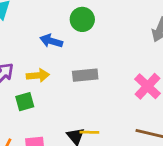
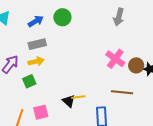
blue arrow: (51, 41) -> (36, 21), moved, turned 140
gray rectangle: (85, 75) -> (37, 44), moved

